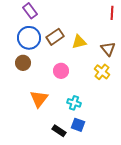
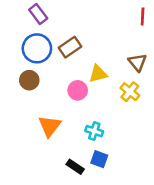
yellow triangle: (79, 42) -> (98, 74), moved

